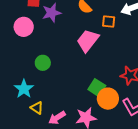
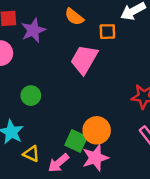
green square: (97, 88) -> (76, 141), moved
orange circle: (108, 99) -> (97, 130), moved

